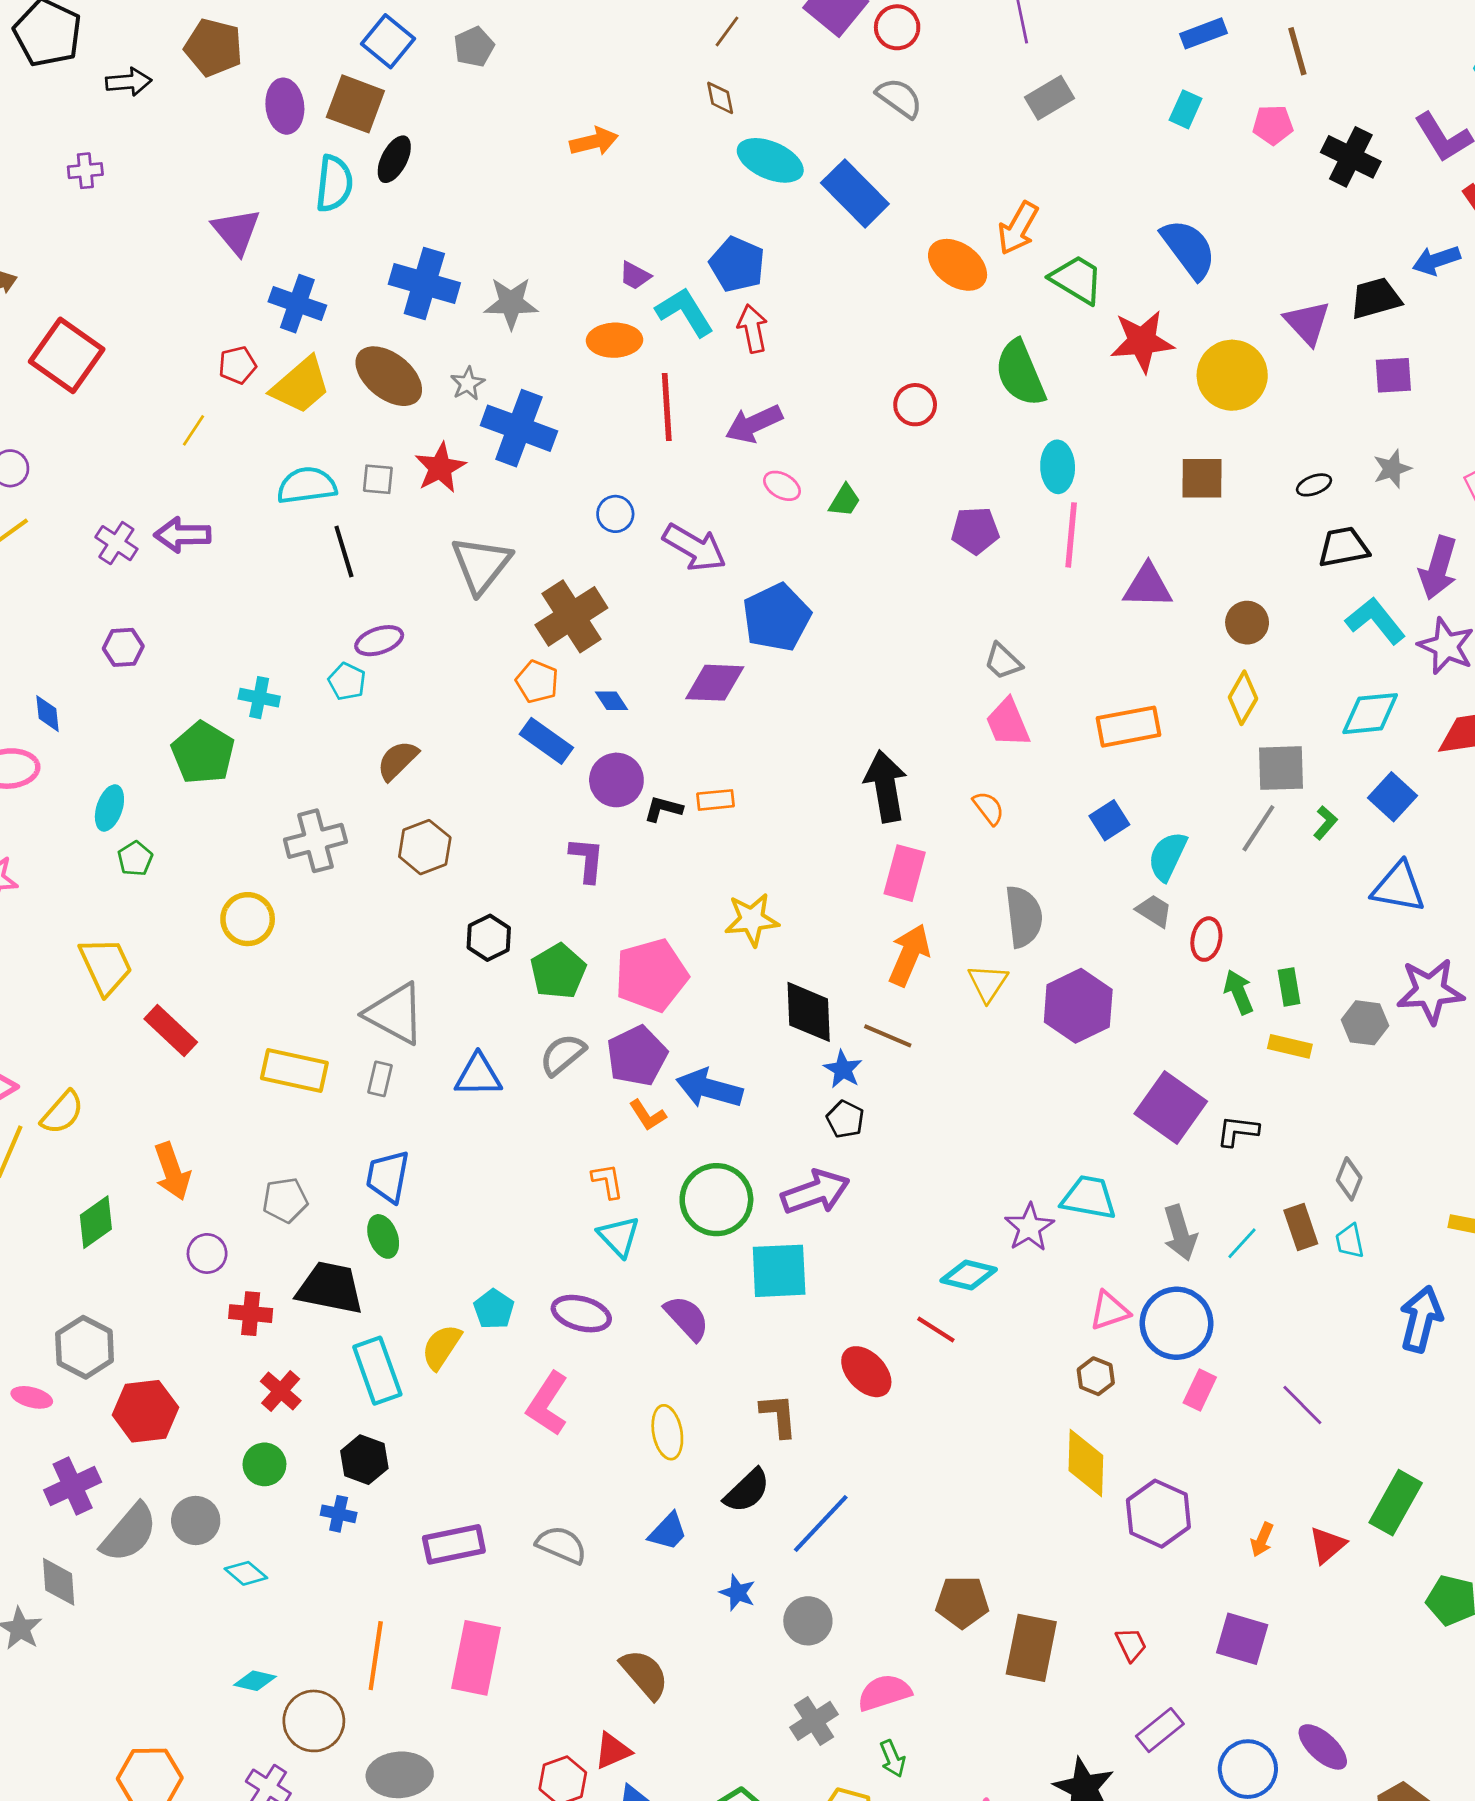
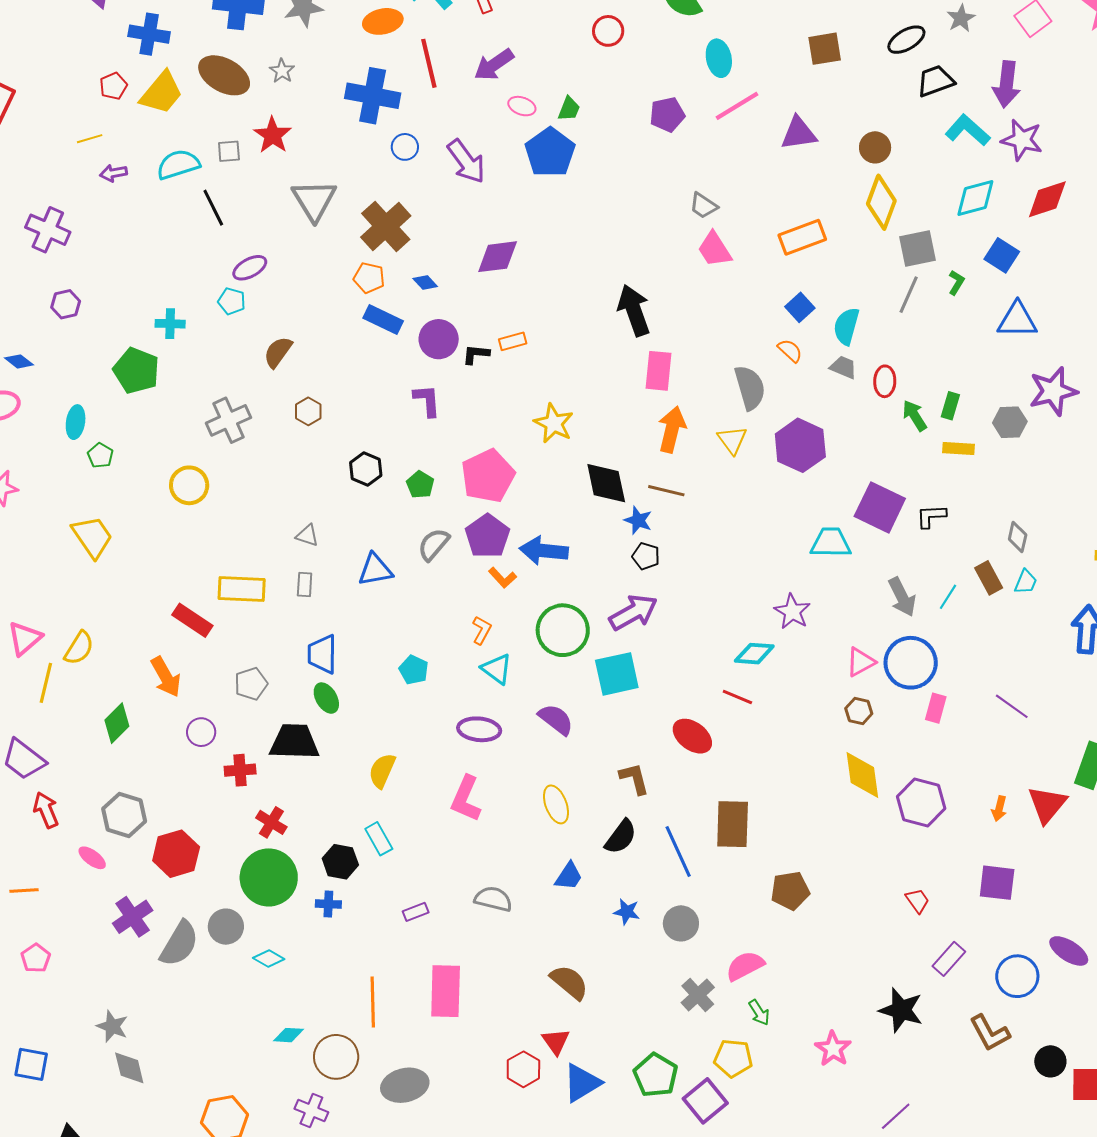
blue cross: (519, 428) -> (373, 96), moved
yellow line: (193, 430) -> (90, 139), turned 50
black ellipse: (1314, 485) -> (906, 40), size x1.5
purple arrow: (182, 535) -> (113, 173), moved, size x0.7
pink line: (1071, 535) -> (737, 106), turned 63
purple cross: (116, 543) -> (48, 230), size x1.4
purple arrow: (694, 547) -> (466, 161), turned 33
blue pentagon: (777, 617) -> (550, 152), moved
yellow diamond: (1243, 698) -> (881, 202), size x1.4
blue diamond: (47, 714) -> (19, 361), turned -36
orange semicircle: (989, 808) -> (790, 351), moved
brown hexagon: (425, 847) -> (308, 411), size x0.7
yellow star: (752, 920) -> (554, 423), turned -30
green pentagon: (558, 971) -> (420, 485), size x0.7
green rectangle: (1289, 987) -> (950, 406), turned 36
gray triangle: (395, 1014) -> (307, 535), size x0.5
red rectangle: (171, 1030) -> (192, 620), moved
orange L-shape: (608, 1181) -> (482, 630), turned 48
cyan trapezoid: (1089, 1197) -> (831, 543), moved
cyan trapezoid: (1350, 1241) -> (1026, 582), turned -136
cyan pentagon: (494, 1309) -> (414, 670), moved
cyan rectangle: (377, 1371) -> (379, 839), moved, size x0.7
pink ellipse: (32, 1397) -> (92, 858), turned 32
green circle: (264, 1464) -> (269, 877), size x1.8
blue line: (821, 1524) -> (678, 851), turned -58
purple rectangle: (454, 1544) -> (416, 912), size x0.6
red triangle: (1327, 1545) -> (1047, 804), size x1.4
gray diamond: (59, 1582) -> (129, 1068), moved
brown rectangle: (1031, 1648) -> (733, 824), moved
red triangle: (613, 1751) -> (556, 1042), turned -32

